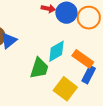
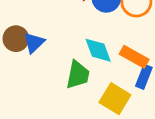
cyan diamond: (56, 51) -> (98, 50), turned -75

